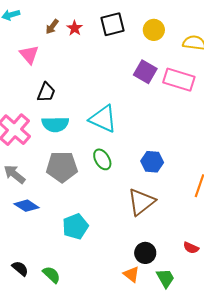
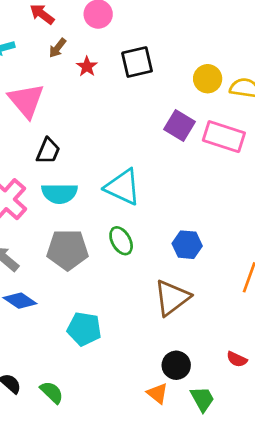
brown arrow: (52, 27) -> (58, 48), moved
yellow circle: (154, 30) -> (208, 79), moved
pink triangle: (29, 54) -> (26, 101), size x1.4
cyan pentagon: (75, 226) -> (84, 329), turned 30

